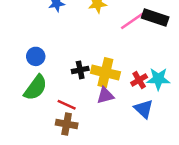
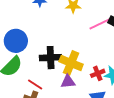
blue circle: (36, 56) -> (16, 41), size x1.5
black cross: (80, 70) -> (51, 58), size x1.5

